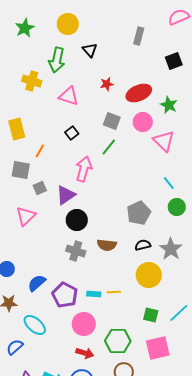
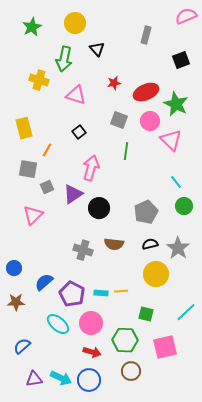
green star: (169, 105) -> (176, 104), size x1.4
green line: (109, 147) -> (126, 151), moved, turned -30
black circle: (77, 220) -> (99, 208), moved
green square: (151, 315) -> (146, 314), moved
cyan ellipse: (35, 325) -> (58, 324), moved

